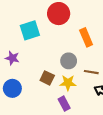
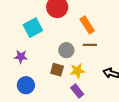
gray circle: (69, 61) -> (66, 50), moved
brown line: (91, 72) -> (90, 45), moved

